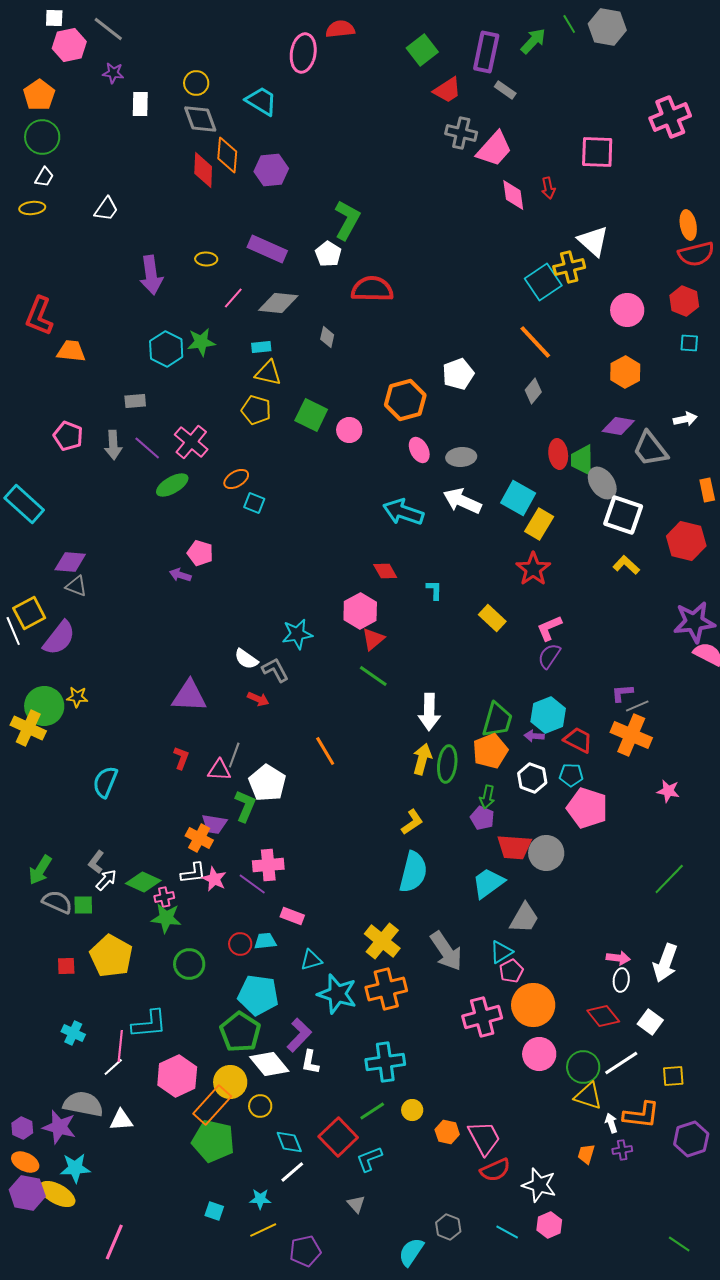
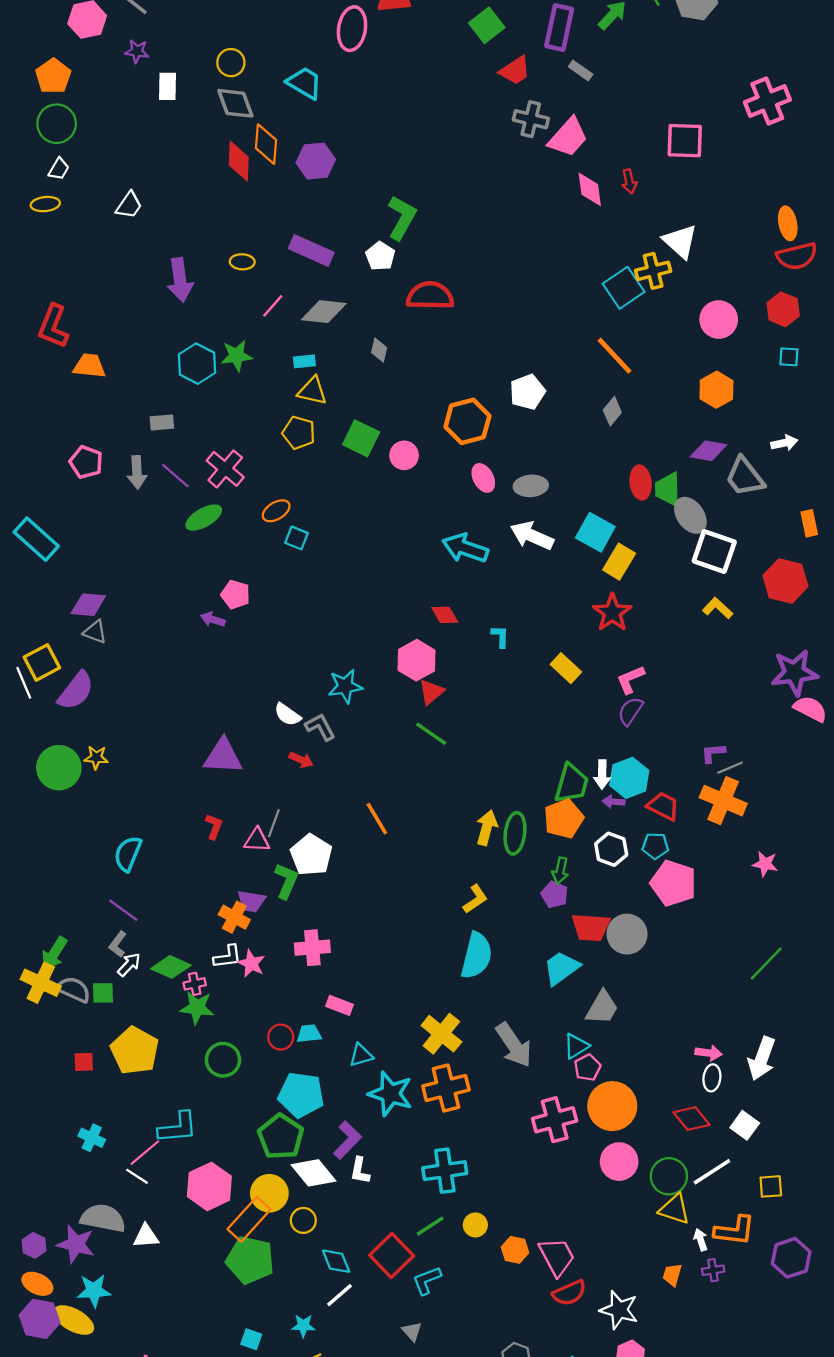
white arrow: (429, 712) -> (602, 774), moved, size x0.7
yellow cross: (28, 728) -> (41, 983), moved
purple line: (252, 884) -> (123, 910), moved
pink line: (120, 1046) -> (145, 1153), turned 44
white line: (113, 1067) -> (137, 1176), turned 75

